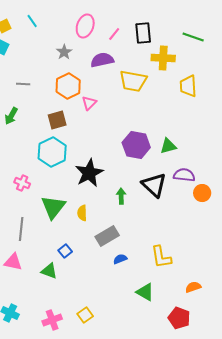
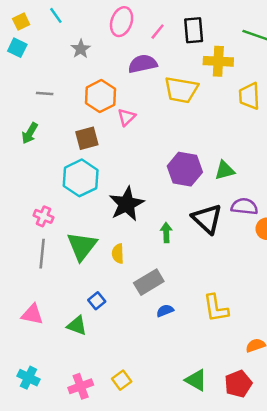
gray star: (64, 52) -> (81, 49), moved
gray line: (21, 229) -> (42, 254), moved
green triangle: (145, 292) -> (196, 380), moved
red pentagon: (179, 318) -> (238, 384), turned 30

